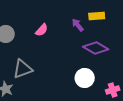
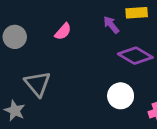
gray triangle: (23, 69) -> (38, 84), turned -50

